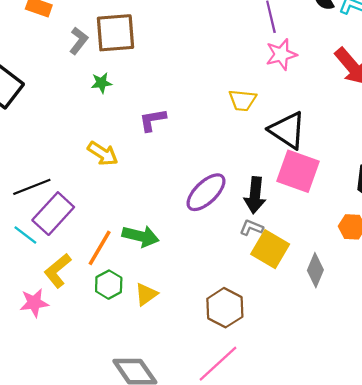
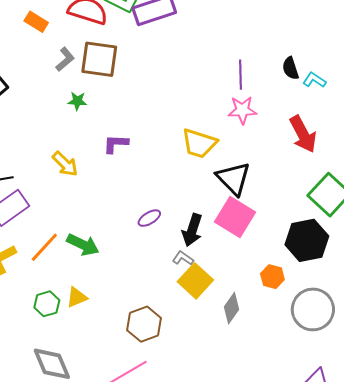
yellow trapezoid: (242, 100) -> (199, 143), size x1.4
purple ellipse: (206, 192) -> (149, 218), size x0.6
green hexagon: (109, 285) -> (47, 304), moved

